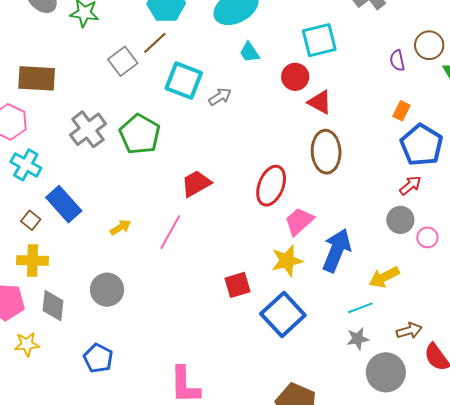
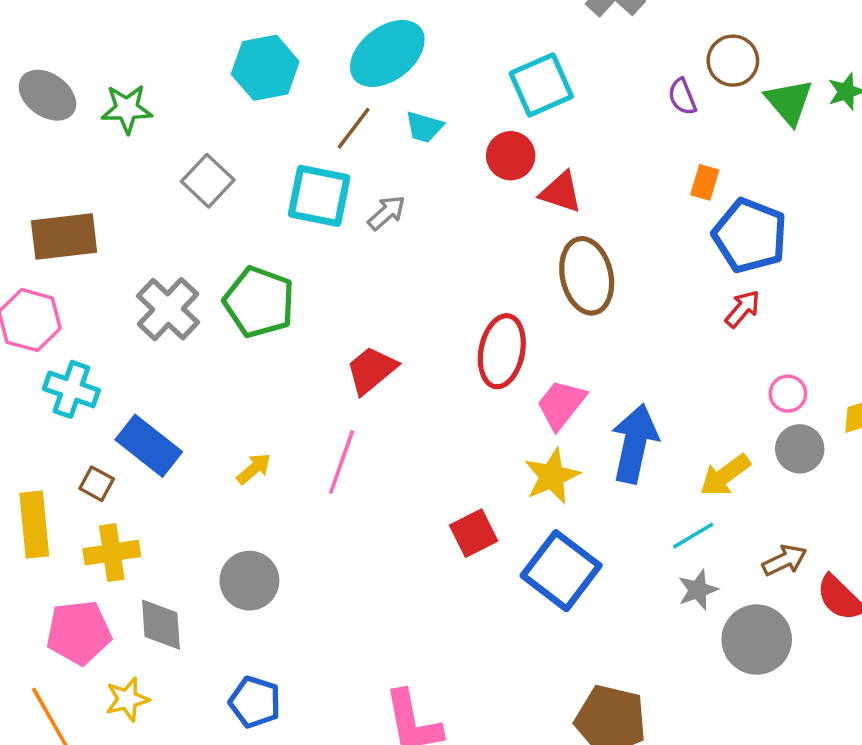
brown line: (155, 43) -> (354, 128), moved
cyan trapezoid: (249, 52) -> (424, 127), turned -30
gray circle: (400, 220) -> (800, 449), moved

